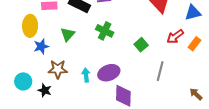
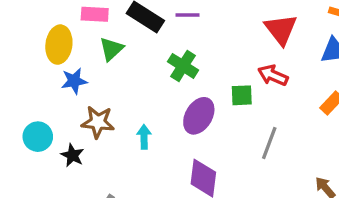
green triangle: (68, 34) -> (111, 49), moved
red arrow: (175, 37) -> (273, 75), moved, turned 54
green square: (141, 45) -> (242, 95), turned 32
purple ellipse: (109, 73) -> (199, 116), moved, turned -45

